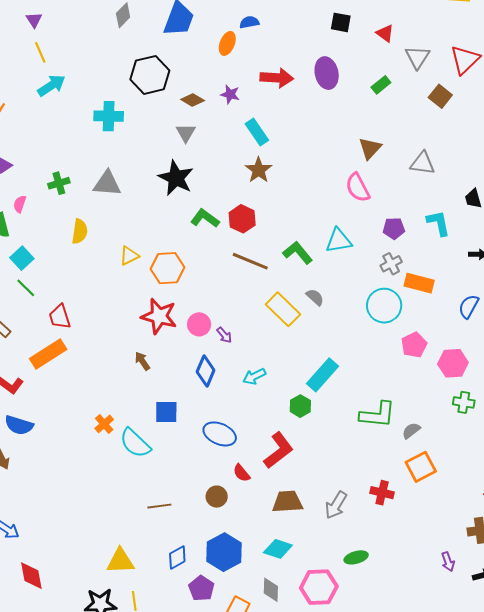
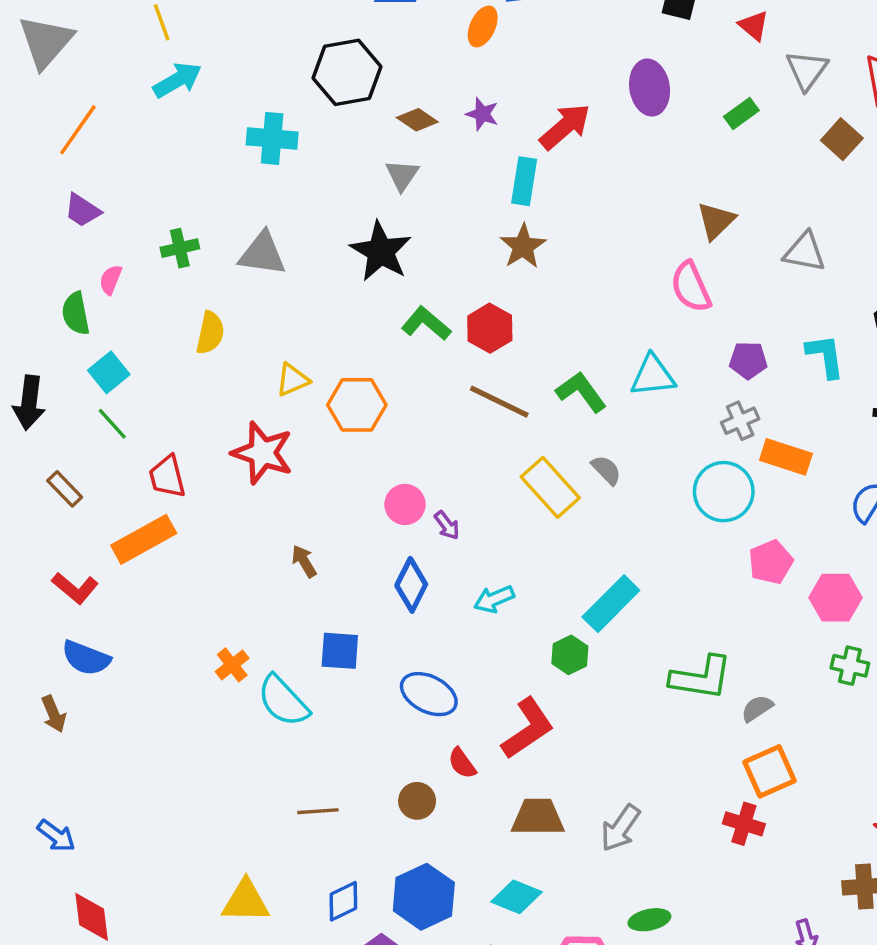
red arrow: (277, 78) -> (565, 127), moved, turned -48
cyan rectangle: (257, 132) -> (524, 181), turned 40
red star: (159, 316) -> (262, 453), moved
red cross: (382, 493) -> (744, 824), moved

